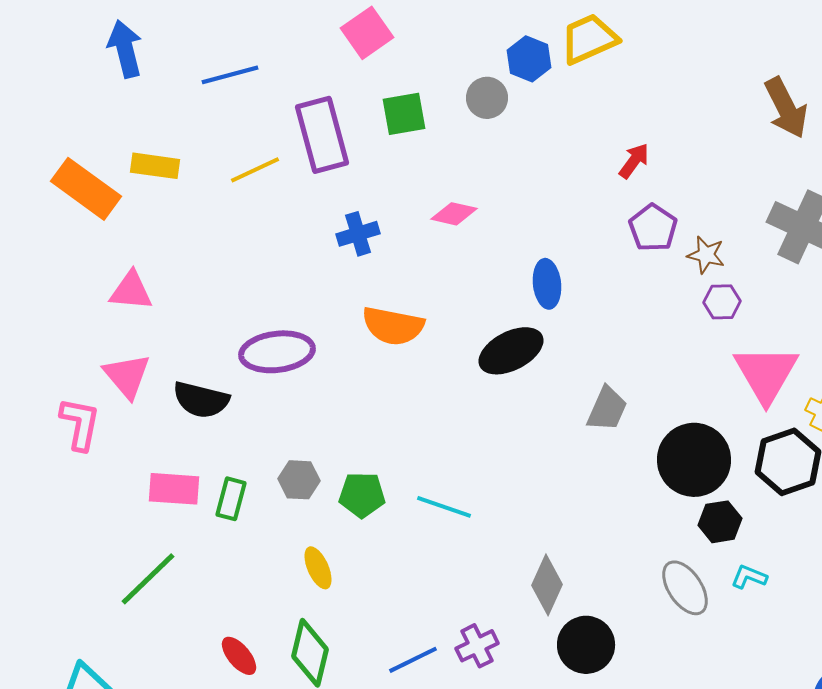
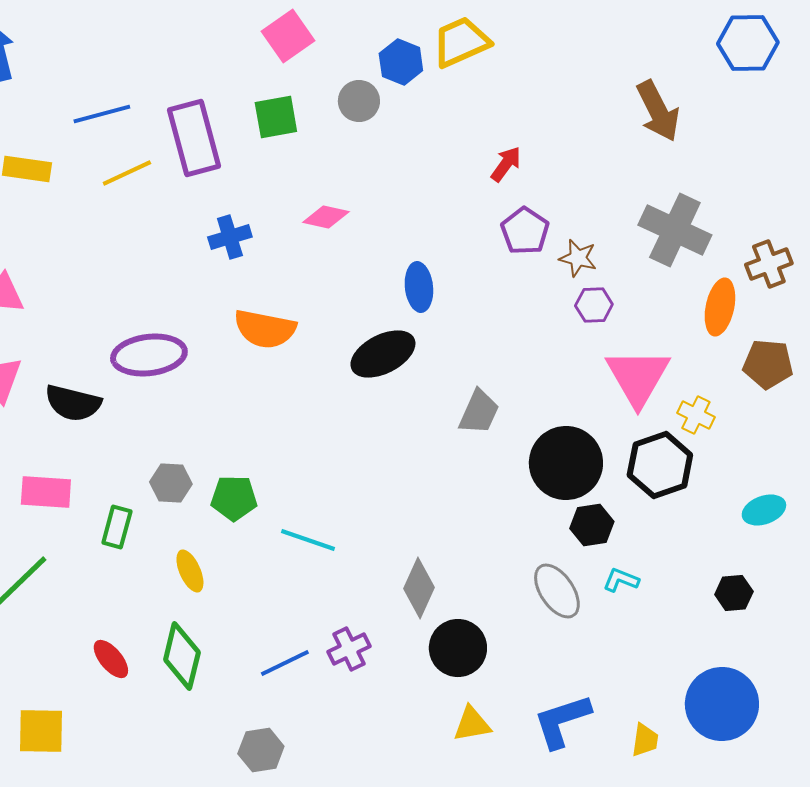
pink square: (367, 33) -> (288, 36), moved
blue line: (230, 75) -> (102, 114), moved
green rectangle: (231, 499) -> (117, 527), moved
cyan line: (444, 507) -> (308, 540), moved

